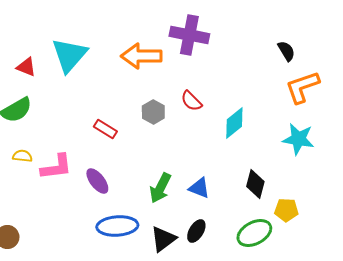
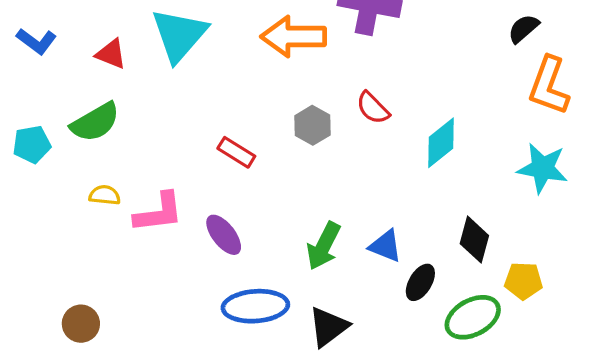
black semicircle: (286, 51) -> (523, 29), turned -100
orange L-shape: (302, 87) -> (549, 86), turned -51
black ellipse: (196, 231) -> (420, 282), moved

